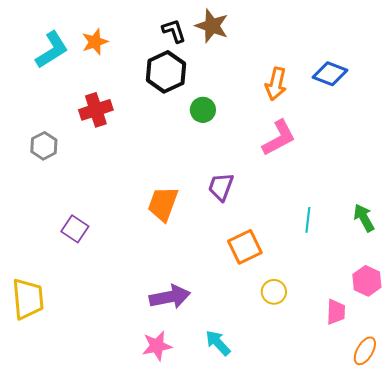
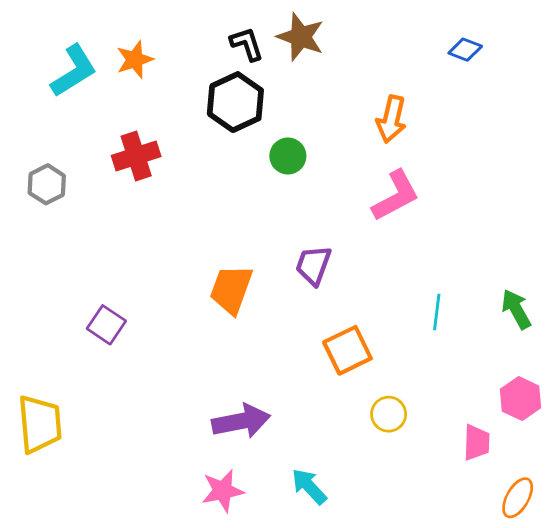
blue diamond: (330, 74) -> (465, 50), moved, size x0.7
gray hexagon: (44, 146) -> (47, 184), moved

